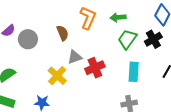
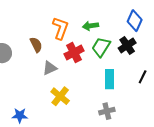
red cross: (95, 68) -> (74, 52), moved
yellow cross: (57, 76) -> (60, 96), moved

